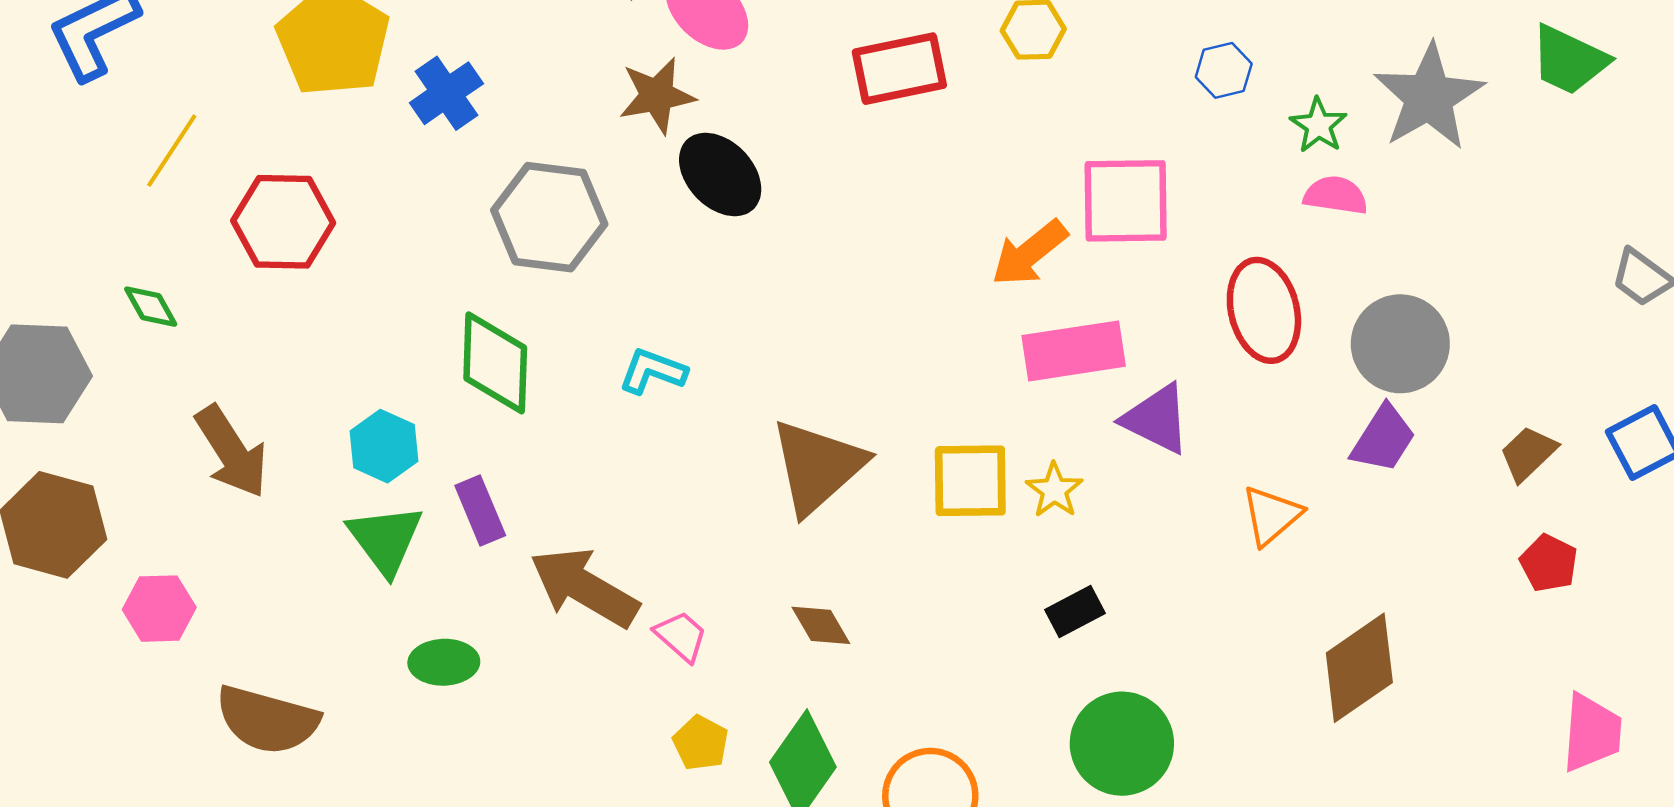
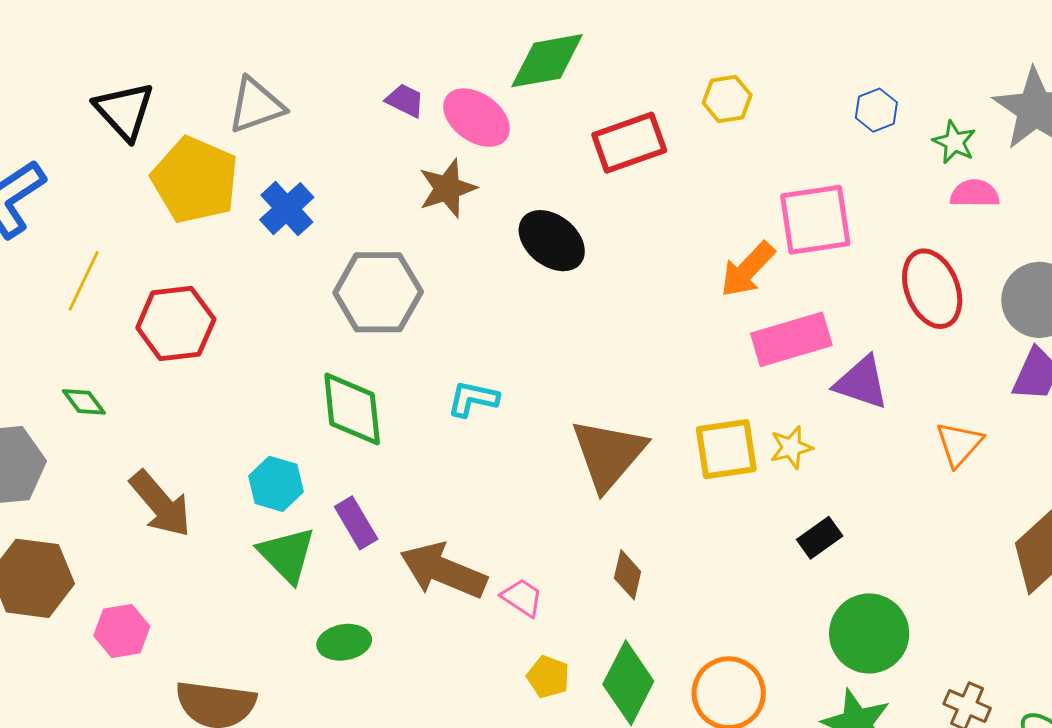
black ellipse: (720, 174) -> (552, 241), moved
yellow star: (1054, 490) -> (791, 447), turned 30
brown diamond: (821, 625) -> (628, 575), turned 51

